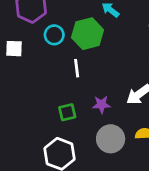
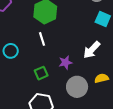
cyan circle: (54, 35) -> (11, 51), moved

